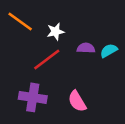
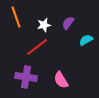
orange line: (20, 21) -> (16, 17), turned 35
purple semicircle: (86, 48) -> (68, 23), moved, turned -56

